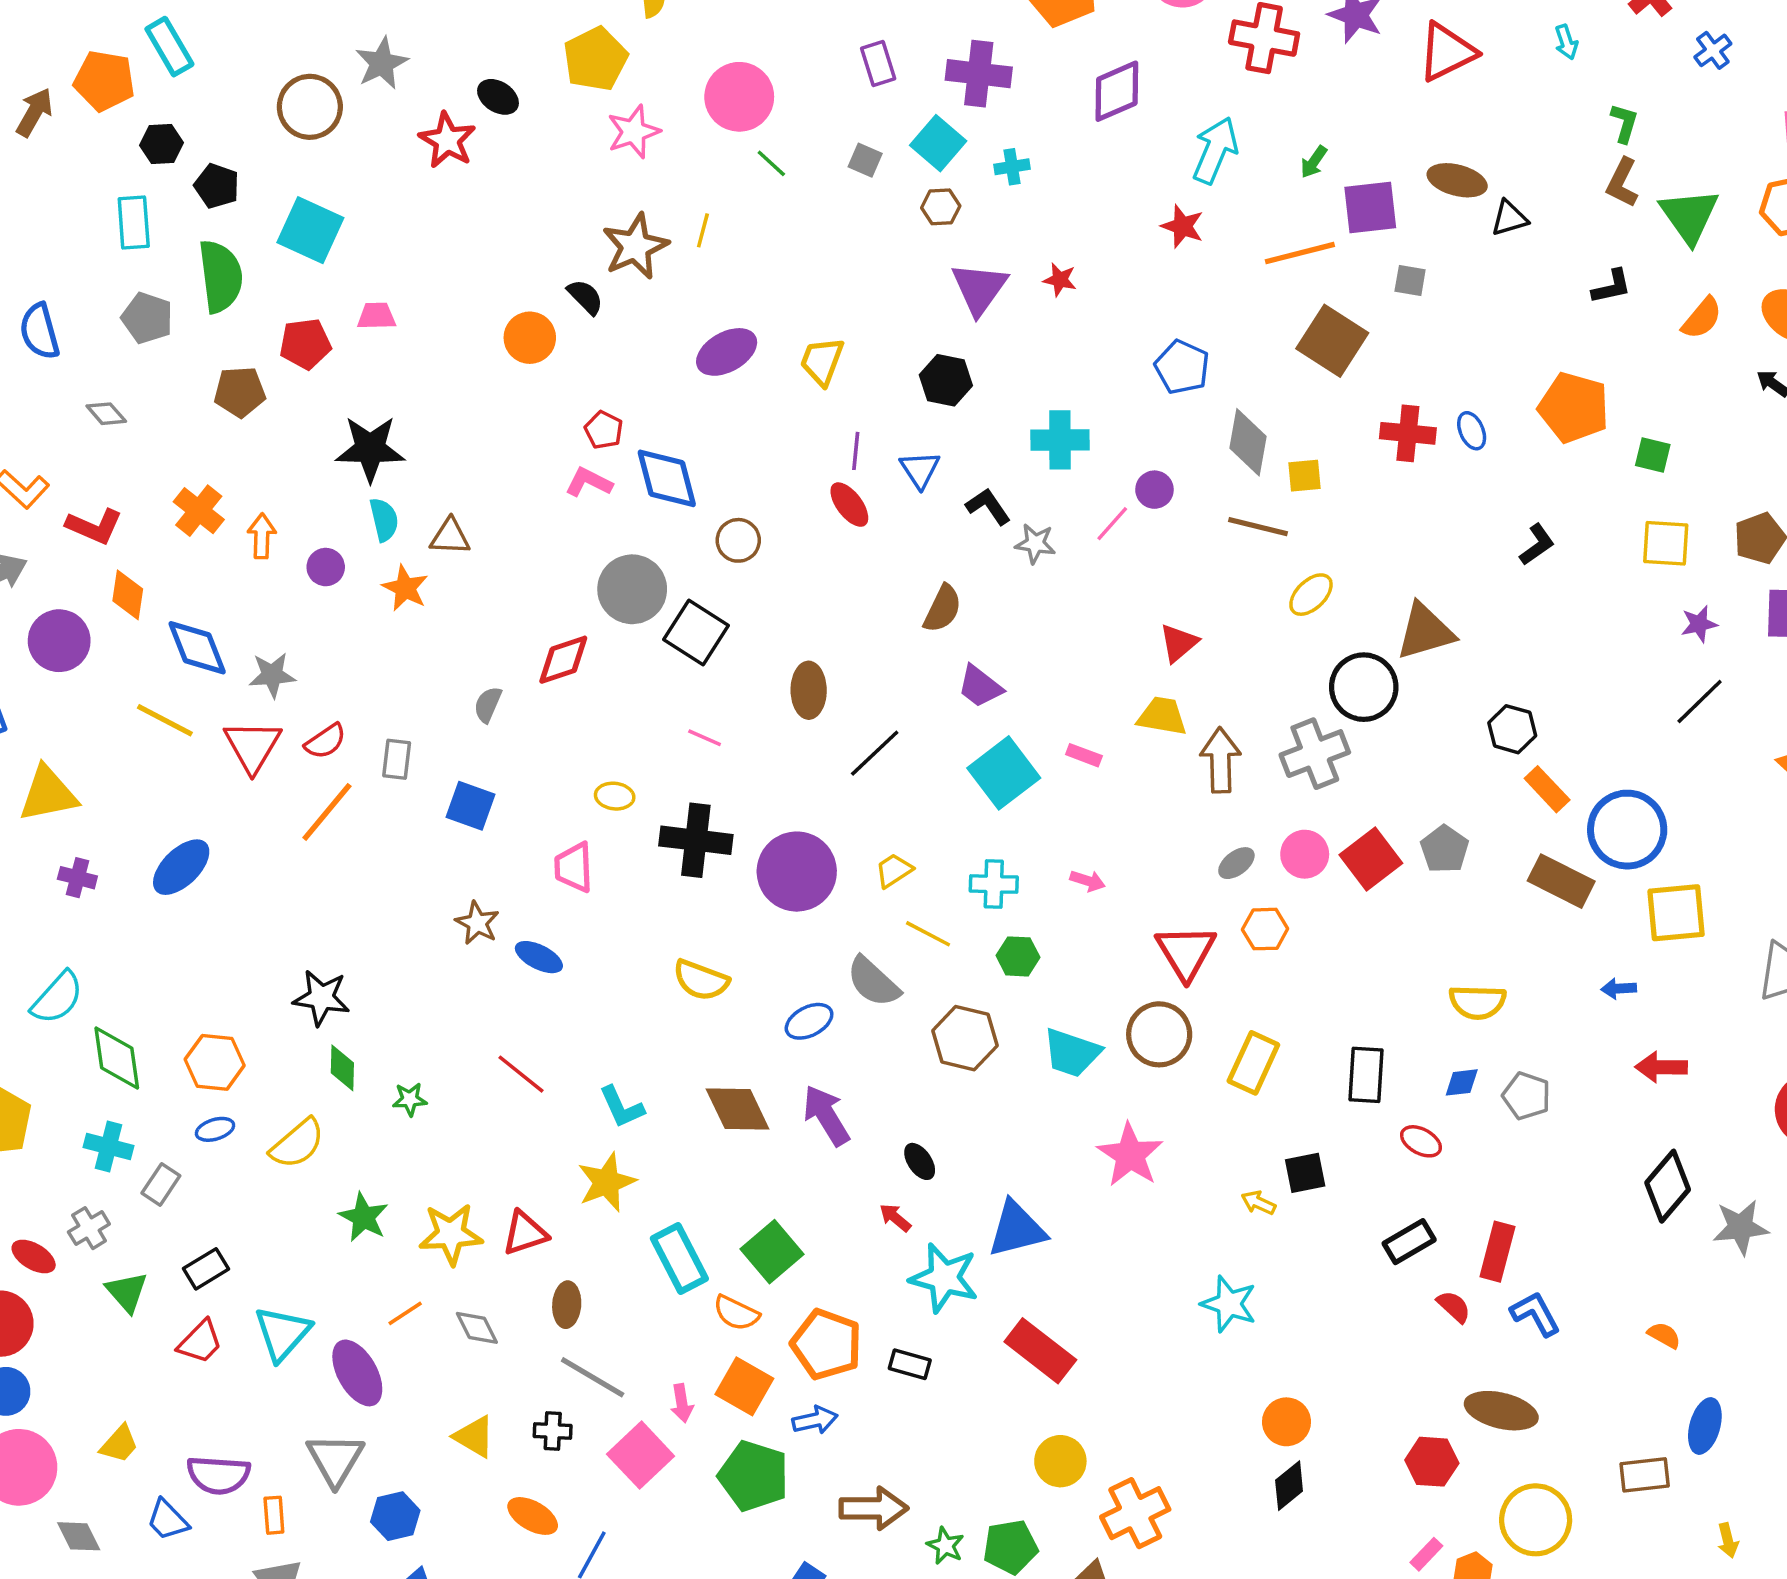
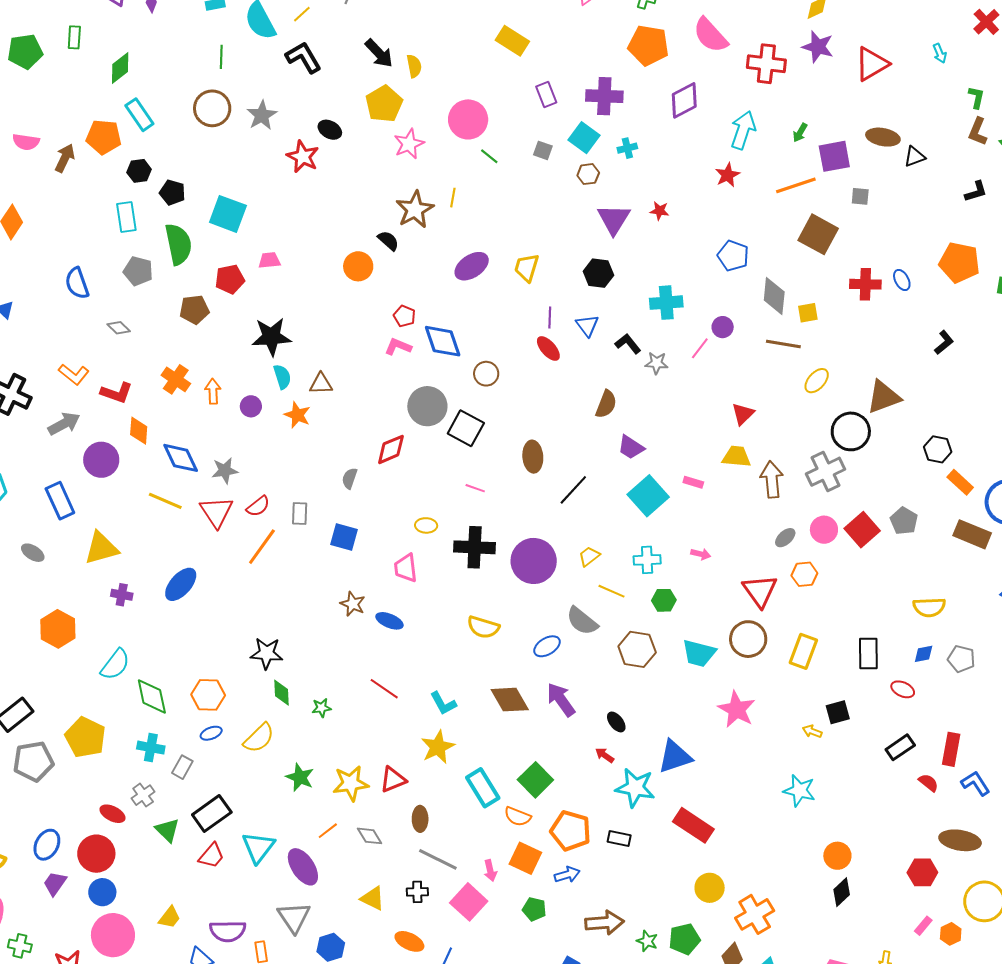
brown circle: (310, 107) -> (212, 108), moved
red star: (1182, 226) -> (728, 175), turned 30
black rectangle: (206, 1269) -> (212, 814), size x1.5
green pentagon: (754, 1476) -> (534, 909), size x0.6

